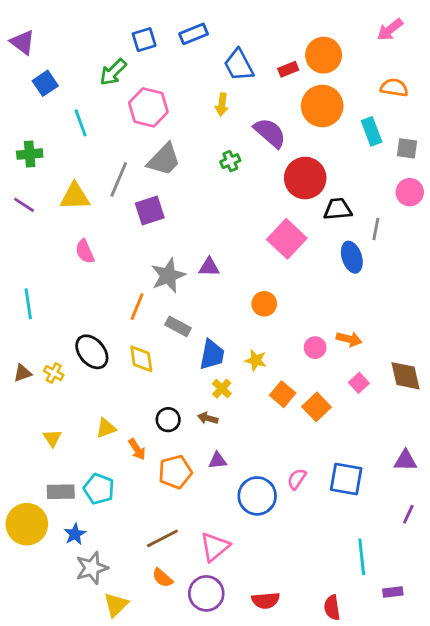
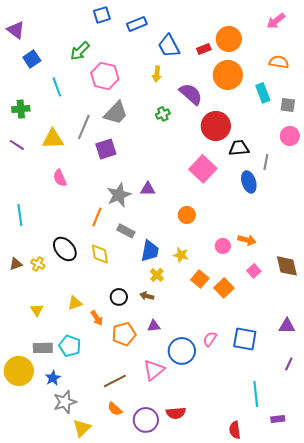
blue square: (144, 40) -> (102, 15), moved
pink triangle: (215, 547) -> (154, 370), moved
red semicircle: (266, 600) -> (176, 413), moved

